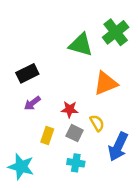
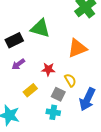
green triangle: (81, 45) -> (40, 28), moved
gray square: (75, 133) -> (58, 94), moved
yellow rectangle: (47, 136) -> (30, 90), turned 32

